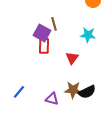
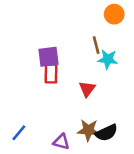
brown line: (54, 24) -> (96, 45), moved
purple square: (42, 33) -> (48, 57), turned -36

